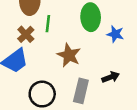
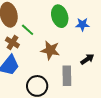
green line: (48, 24) -> (28, 30), turned -40

